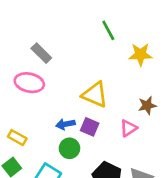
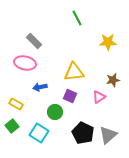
green line: (108, 30) -> (77, 18), moved
yellow triangle: (95, 95) -> (74, 72), turned -30
blue arrow: (65, 124) -> (40, 87), moved

